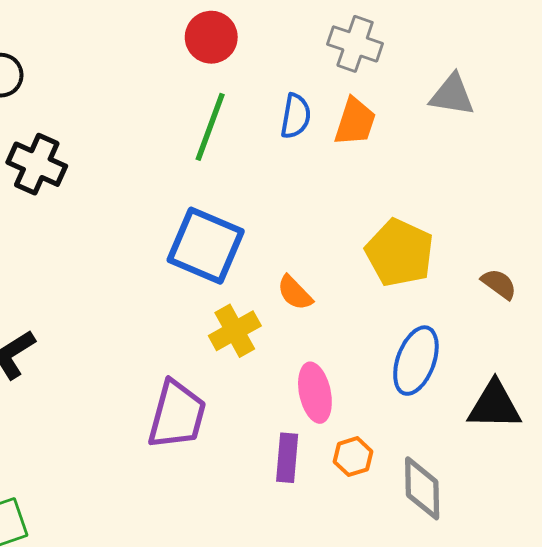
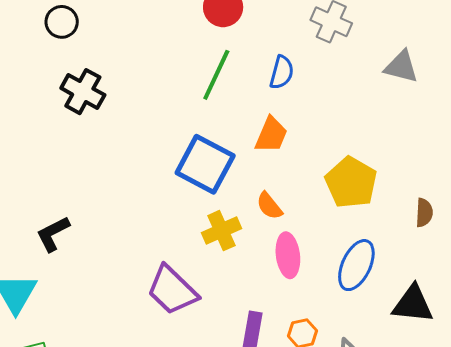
orange trapezoid: (355, 122) -> (271, 135), moved
brown semicircle: (499, 284) -> (424, 213), turned 52
pink ellipse: (315, 393) -> (288, 255), moved
purple trapezoid: (177, 415) -> (172, 290), turned 114

